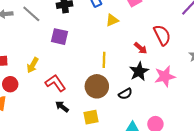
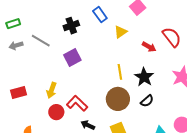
purple square: (60, 37) -> (72, 58), turned -30
red arrow: (141, 48) -> (149, 47), moved
black star: (139, 71) -> (144, 77), moved
red circle: (10, 84) -> (56, 112), moved

